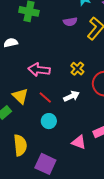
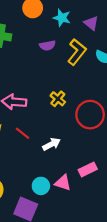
white arrow: (71, 96) -> (52, 144), moved
cyan circle: (49, 121) -> (41, 186), moved

